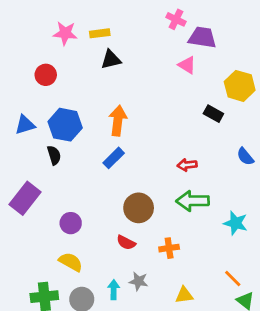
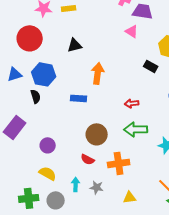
black triangle: (111, 60) -> (75, 45), moved
red circle: (46, 75) -> (30, 38), size x1.6
orange arrow: (118, 121) -> (98, 73), moved
blue rectangle: (114, 158) -> (79, 98), turned 49
orange cross: (169, 248) -> (119, 163), size x1.5
cyan arrow: (114, 290) -> (76, 184), moved

